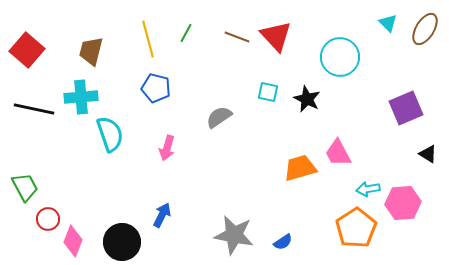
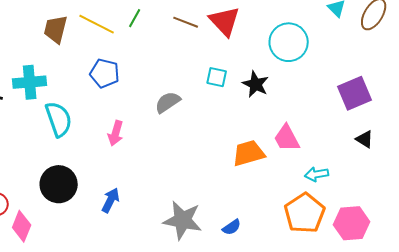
yellow line: (148, 39) -> (97, 24), turned -48
brown trapezoid: (91, 51) -> (56, 29), moved
black triangle: (428, 154) -> (365, 139), moved
pink hexagon: (403, 203) -> (352, 223), moved
black circle: (122, 242) -> (59, 184), moved

